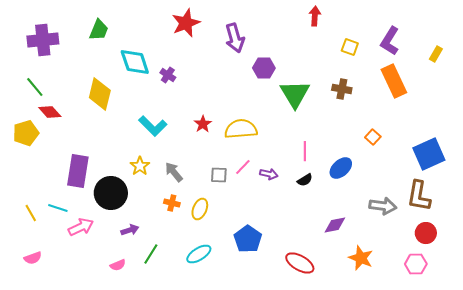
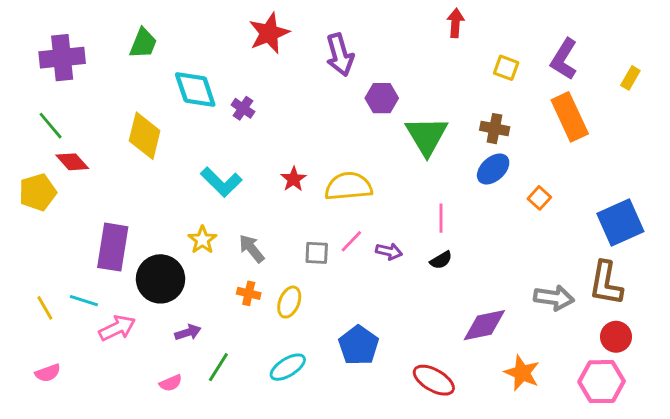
blue ellipse: (341, 168) -> (493, 169), moved
purple diamond: (335, 225) -> (484, 325), size x1.4
pink hexagon: (416, 264) -> (602, 382), size x1.4

